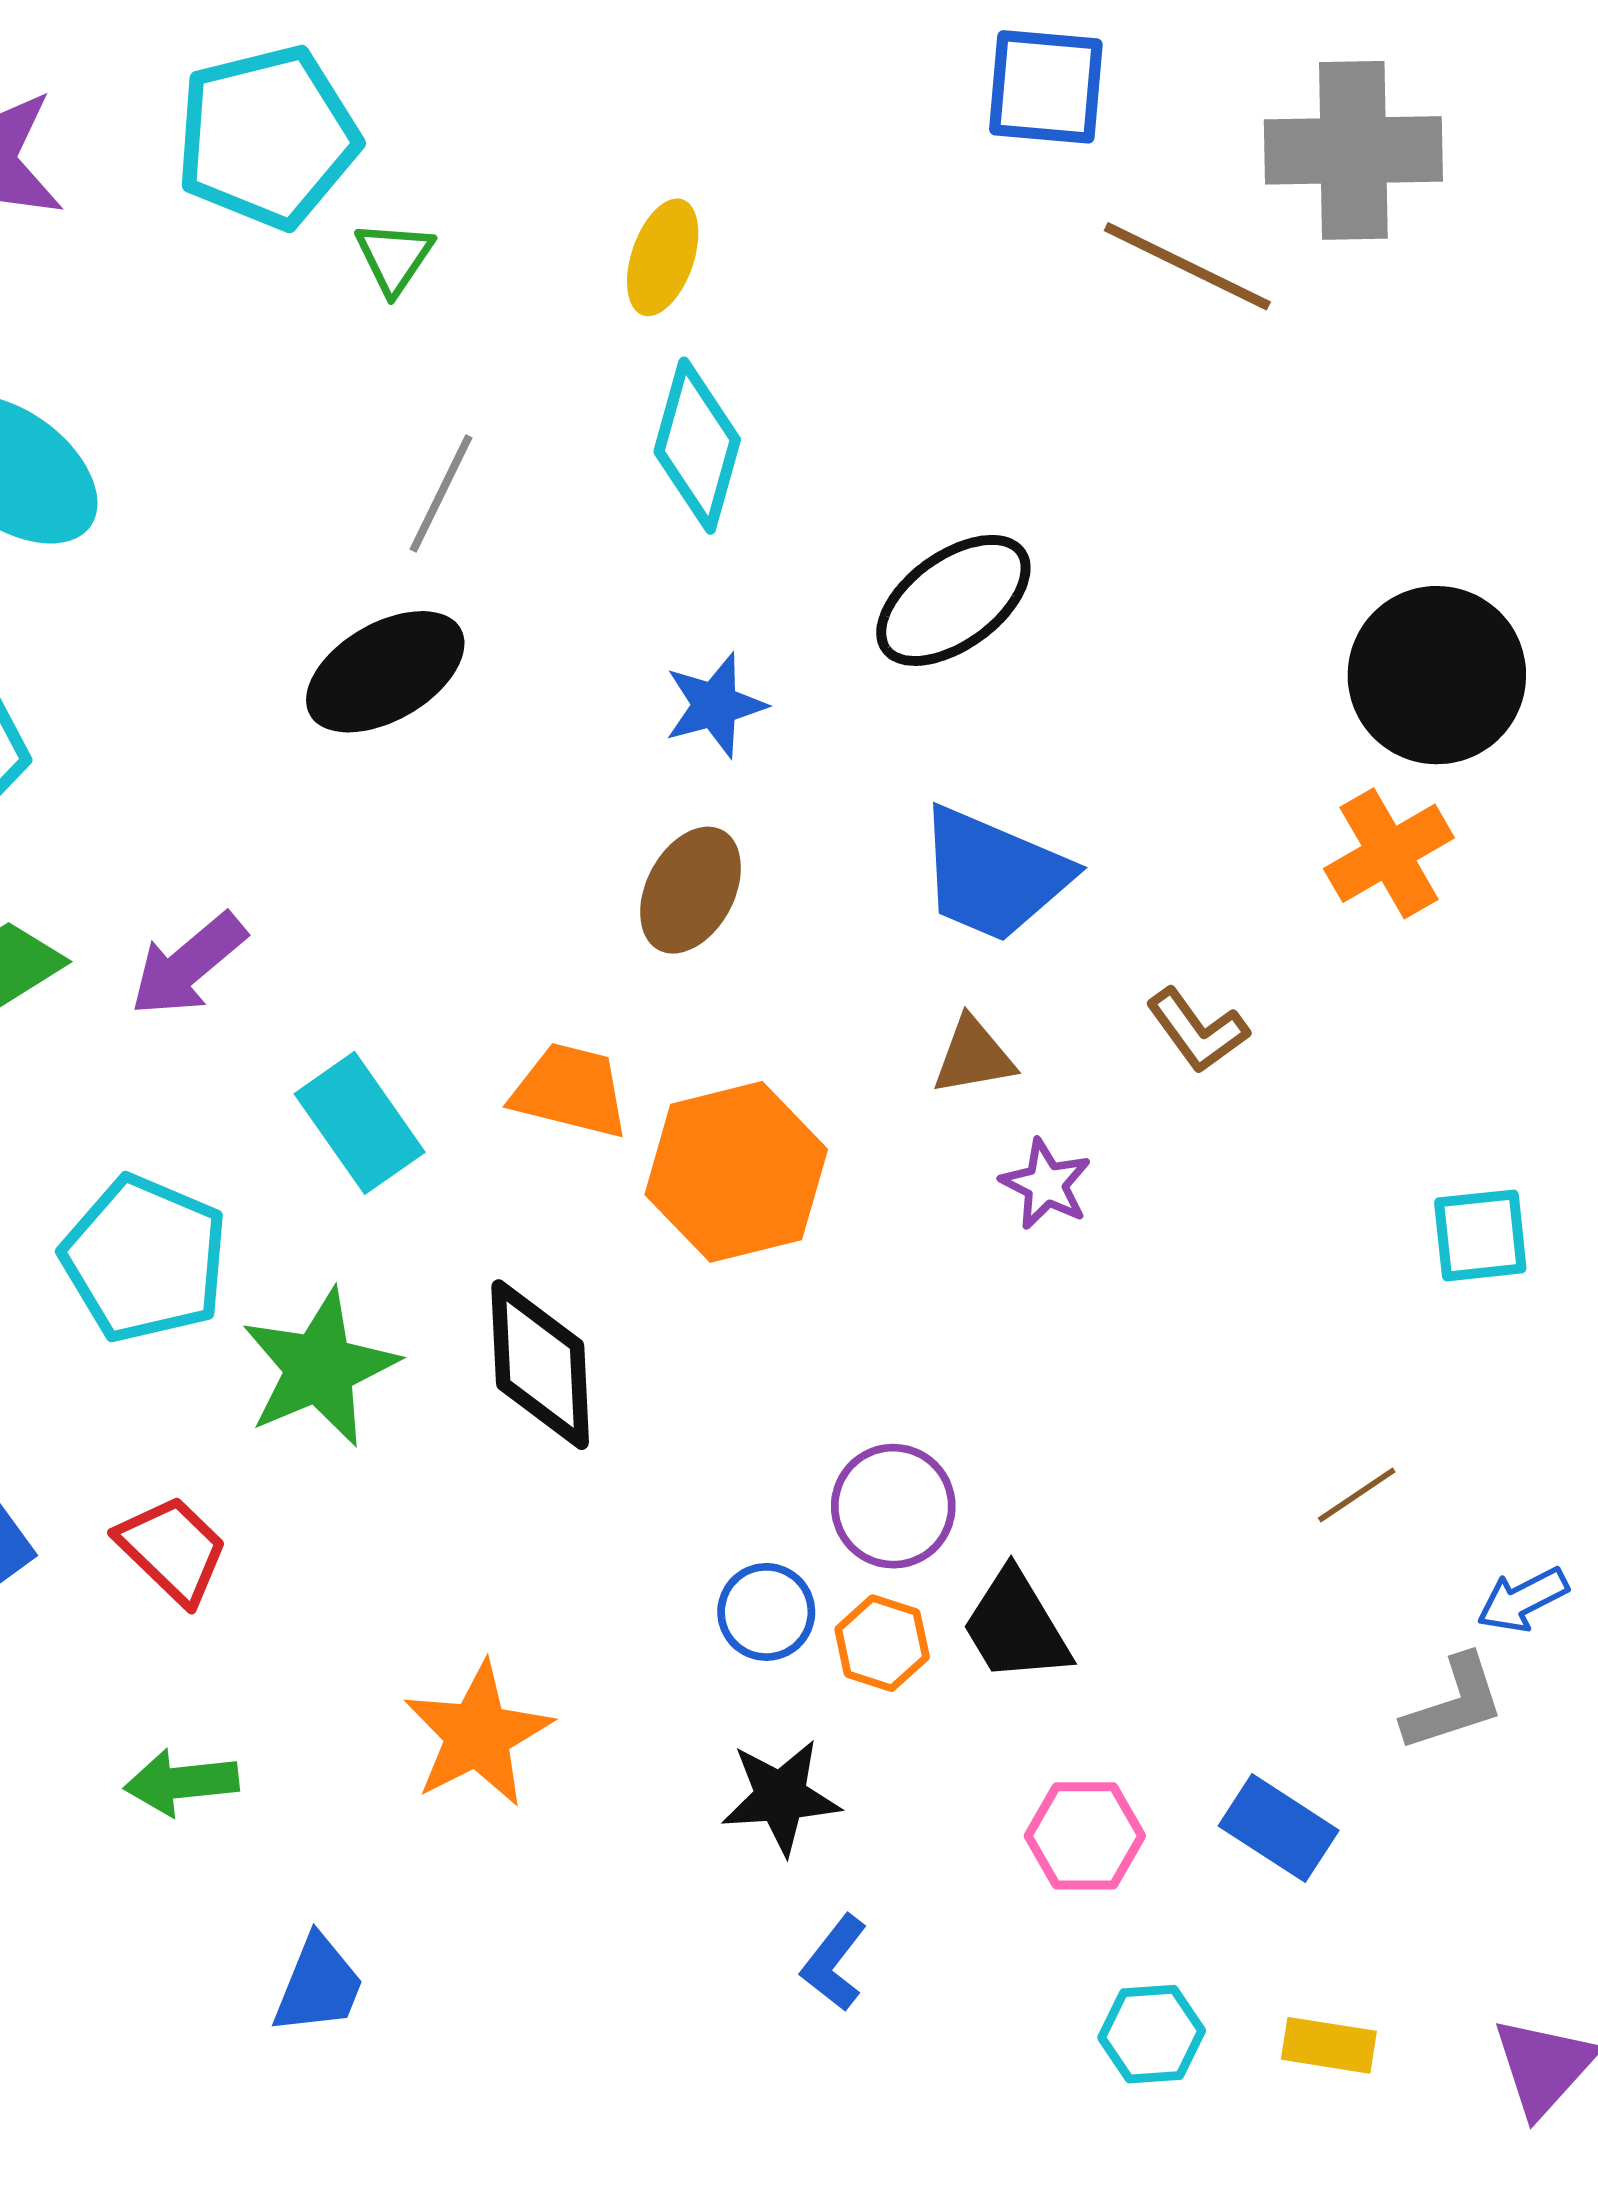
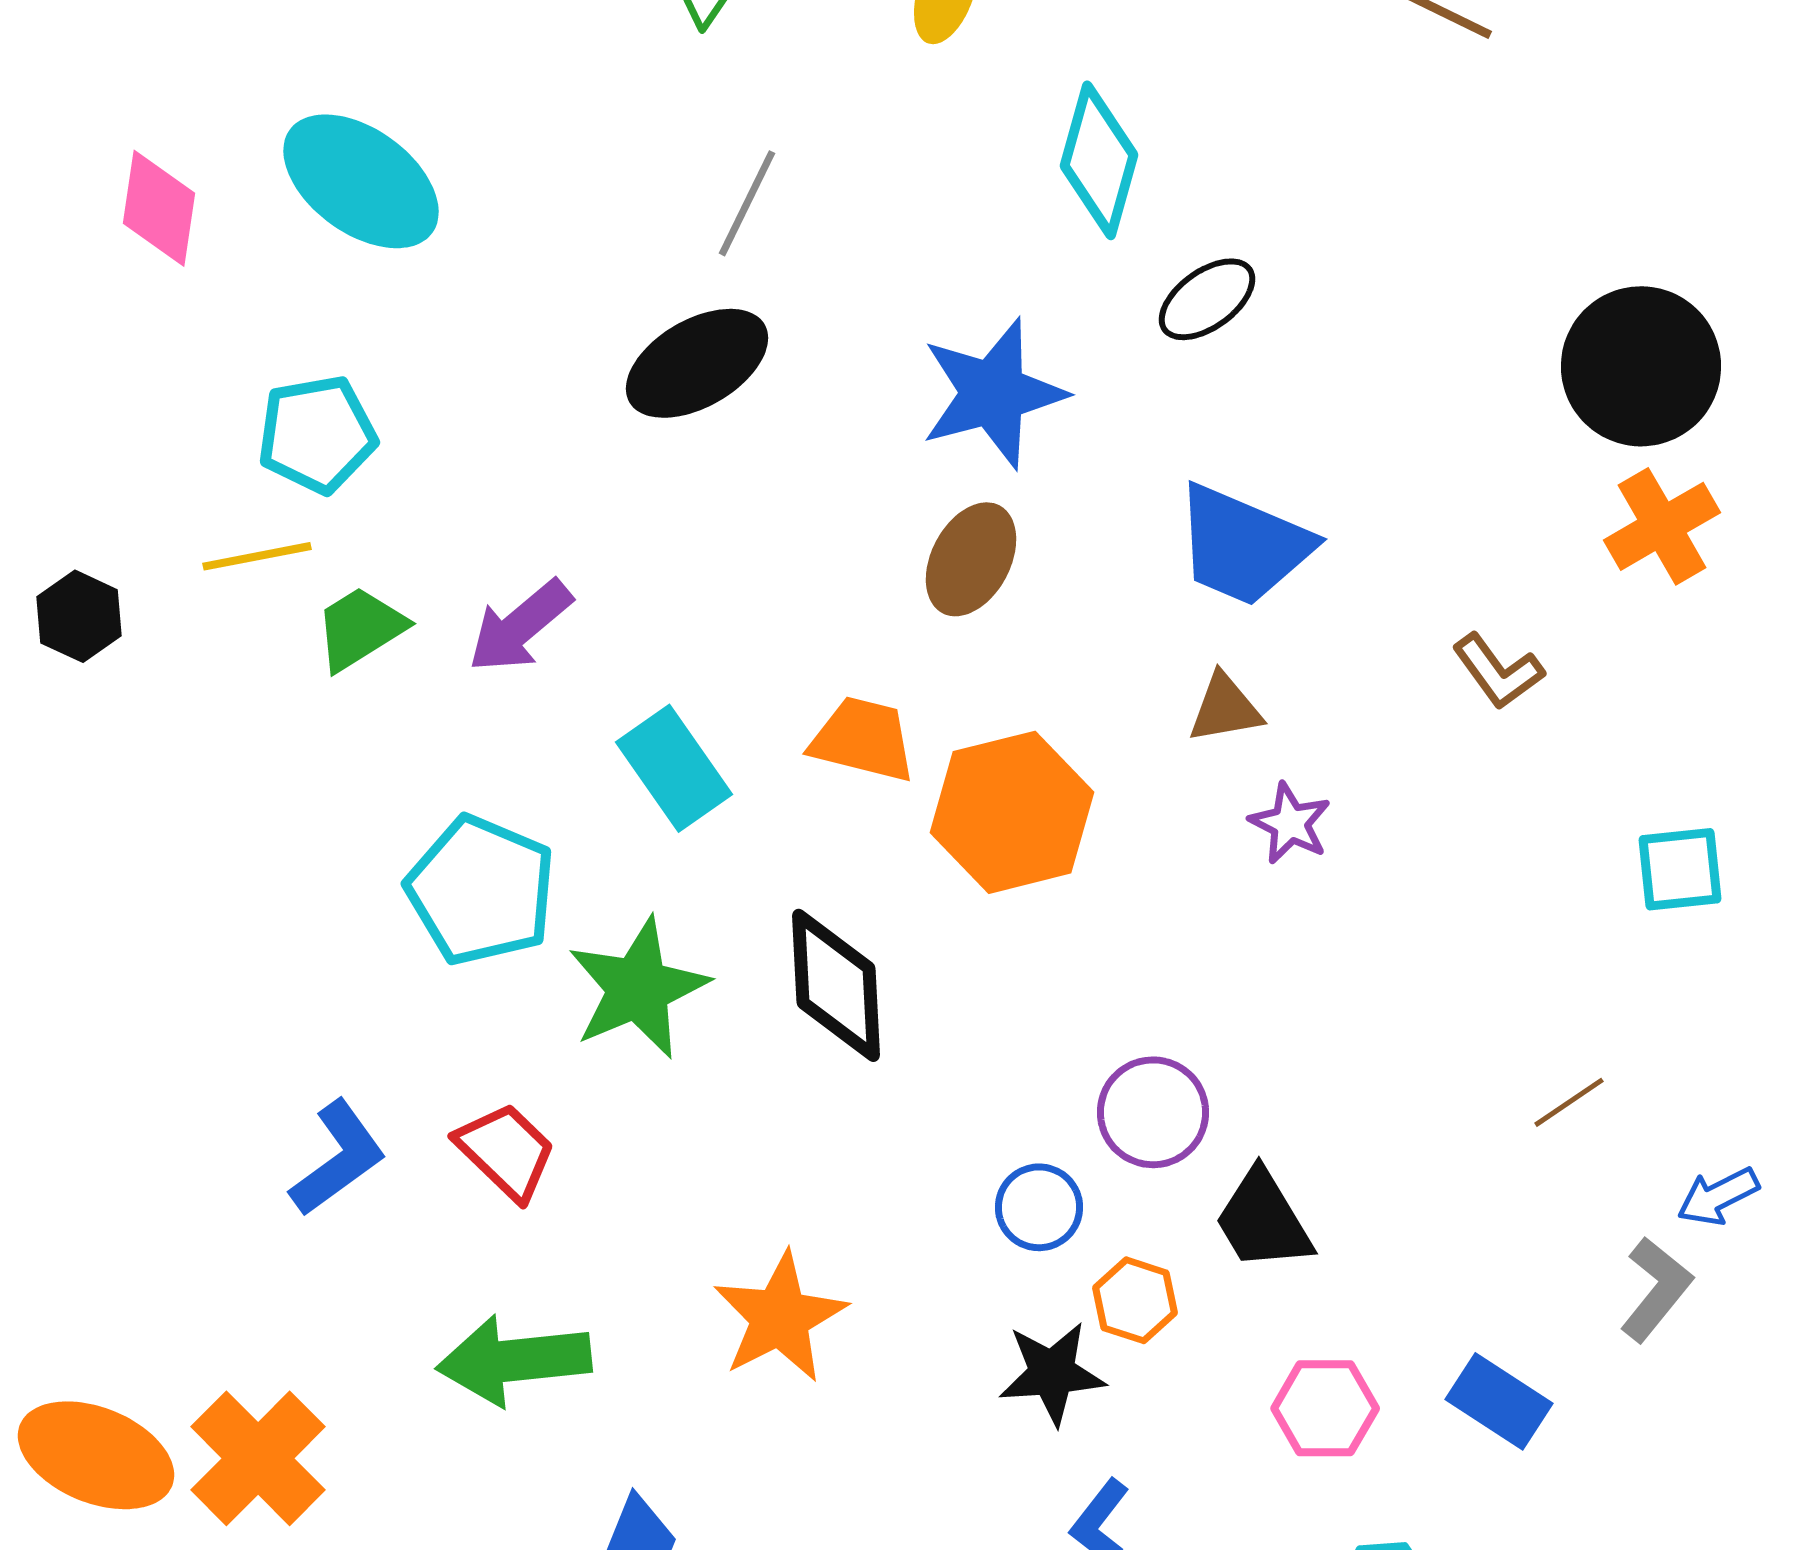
cyan diamond: (697, 446) -> (1099, 160), moved
black ellipse: (953, 600) -> (1207, 299), size x0.7
blue star: (715, 705) -> (993, 393), size x1.6
orange cross: (1389, 853) -> (1662, 526), moved
brown L-shape: (1197, 1030) -> (1498, 671), moved
orange hexagon: (882, 1643) -> (1135, 1300), moved
gray L-shape: (1454, 1703) -> (1656, 1289), turned -33
green arrow: (181, 1782) -> (514, 1360), size x1.5

